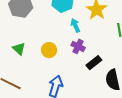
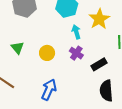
black rectangle: (94, 63) -> (99, 64), moved

